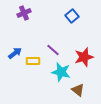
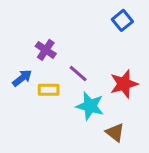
purple cross: (24, 13) -> (46, 50), moved, turned -32
blue square: (72, 16) -> (122, 20), moved

